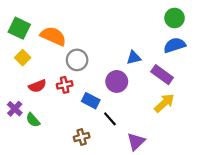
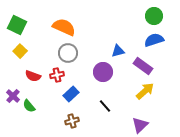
orange semicircle: (53, 36) -> (64, 27), moved
red semicircle: (37, 86) -> (33, 76), turned 42
blue rectangle: (91, 101) -> (71, 94), moved, turned -70
black line: (110, 119) -> (105, 106), moved
purple triangle: (136, 142) -> (140, 125), moved

